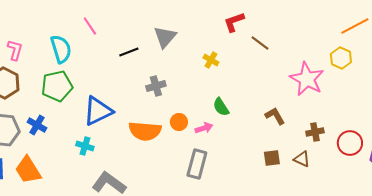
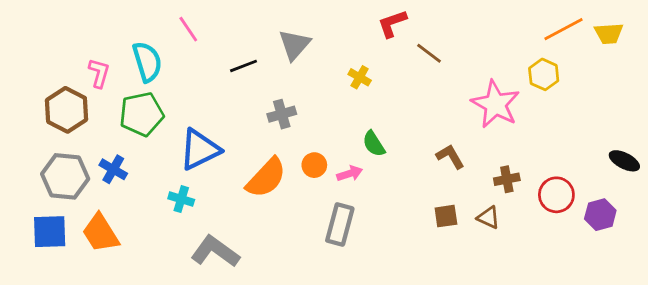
pink L-shape: (15, 50) -> (99, 73), moved
orange semicircle: (145, 131) -> (266, 178), turned -52

